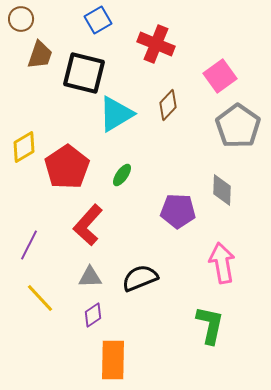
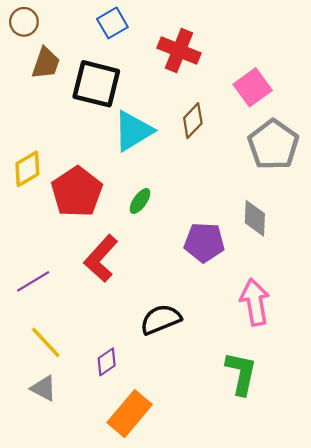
purple line: (29, 245) -> (33, 281), turned 32
gray triangle: (90, 277) -> (43, 388), moved, turned 30
orange rectangle: (113, 360) -> (130, 414), turned 39

